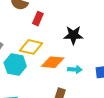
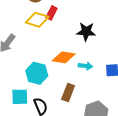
yellow diamond: (31, 47) -> (37, 20), moved
cyan hexagon: (15, 65) -> (37, 73), moved

